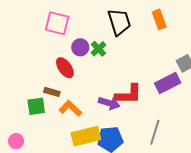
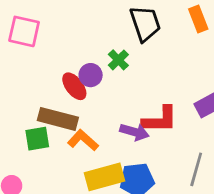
pink square: (57, 23) -> (24, 31), moved
purple circle: (80, 47) -> (91, 75), moved
brown rectangle: (52, 92) -> (58, 119), size x1.8

